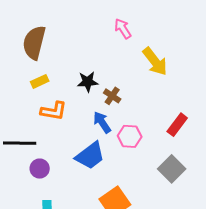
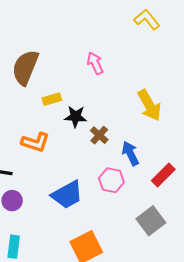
pink arrow: (123, 29) -> (95, 63), moved
yellow rectangle: (40, 81) -> (52, 99), moved
blue arrow: (102, 122) -> (130, 153), moved

